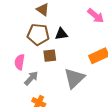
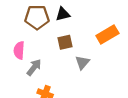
brown square: (50, 56) -> (65, 42), moved
gray triangle: (74, 78) -> (82, 62), size x0.6

